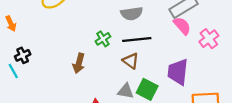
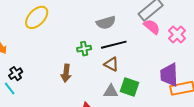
green cross: (103, 39) -> (84, 49), turned 32
purple trapezoid: (178, 72) -> (169, 75), moved

